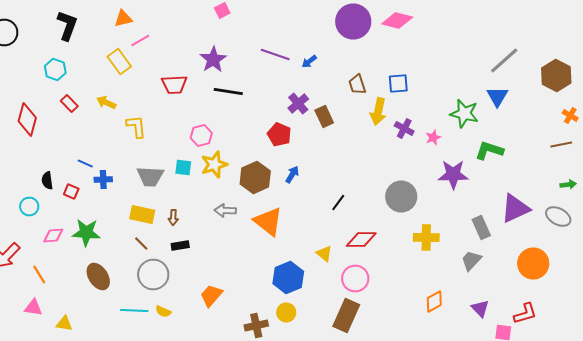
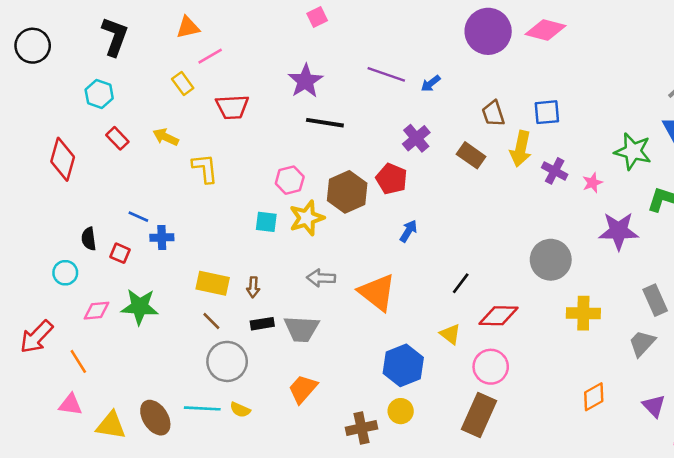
yellow rectangle: (119, 62) -> (183, 84), size x0.7
red trapezoid: (174, 84) -> (232, 107), moved
brown rectangle: (324, 116) -> (471, 155), moved, turned -30
gray trapezoid: (150, 176) -> (301, 329), moved
brown hexagon: (255, 178) -> (347, 192), moved
black line: (338, 202) -> (461, 283), moved
brown ellipse: (98, 276) -> (155, 418), moved
yellow triangle: (64, 324) -> (111, 425), size x1.4

